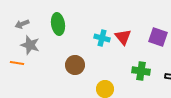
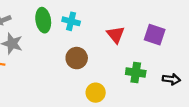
cyan cross: (102, 38) -> (71, 21), moved
brown circle: (75, 65) -> (77, 58), moved

